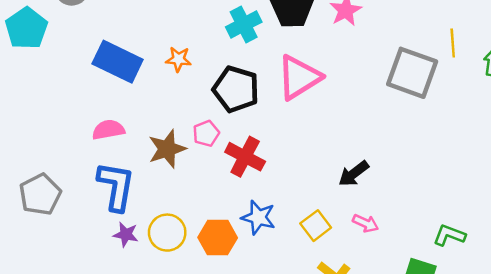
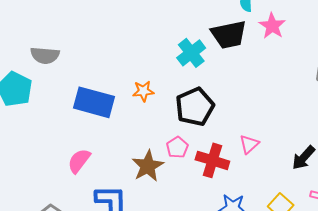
pink triangle: (299, 77) -> (249, 144), moved, size x0.5
black pentagon: (236, 89) -> (195, 107), turned -30
pink semicircle: (108, 130) -> (79, 161), moved, turned -32

